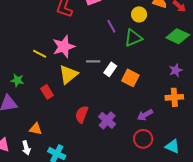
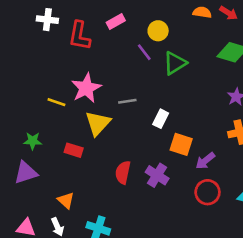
yellow circle: (139, 14) -> (158, 31), moved
white rectangle: (110, 69) -> (161, 119), moved
orange square: (130, 78) -> (181, 144), moved
red rectangle: (47, 92) -> (74, 150), turned -32
orange triangle: (36, 129) -> (66, 200), turned 40

